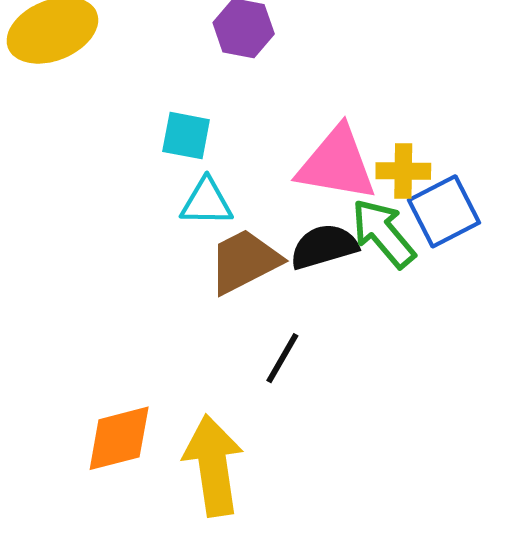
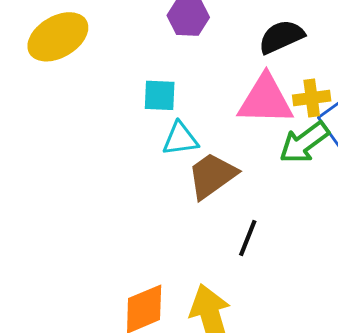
green arrow: (383, 233) -> (304, 143), turned -78
black semicircle: (324, 247) -> (281, 37), moved

